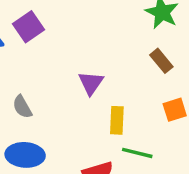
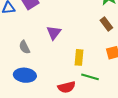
purple triangle: (91, 83) -> (54, 33), moved

